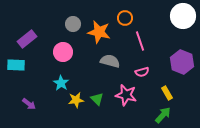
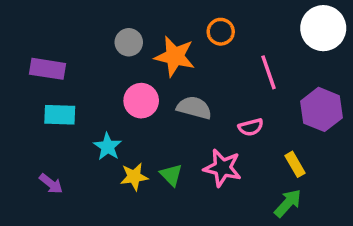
purple rectangle: (27, 39) -> (47, 69), turned 48
pink line: (140, 41) -> (268, 72), moved
pink circle: (63, 52) -> (141, 101), moved
cyan rectangle: (16, 65) -> (60, 115), moved

